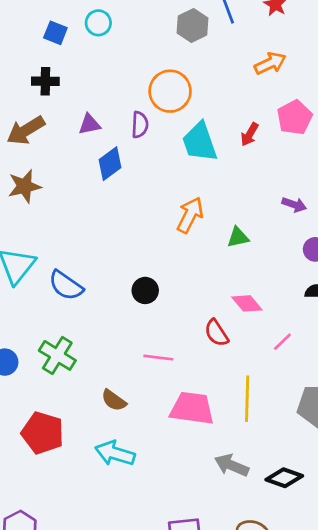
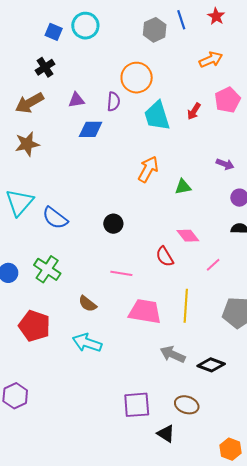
cyan circle: (98, 23) -> (85, 26), size x1.4
black cross: (45, 81) -> (45, 67), turned -36
blue diamond: (110, 164) -> (91, 129), turned 35

